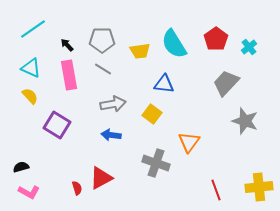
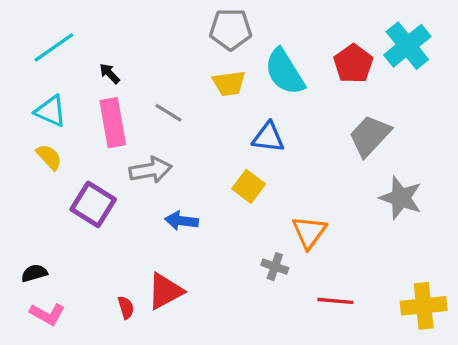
gray pentagon: (102, 40) -> (231, 29), moved
cyan cross: (249, 47) -> (407, 46), moved, size x1.8
gray arrow: (113, 104) -> (150, 170), moved
gray cross: (156, 163) -> (275, 267), moved, size x0.6
red line: (216, 190) -> (335, 301), moved, turned -65

